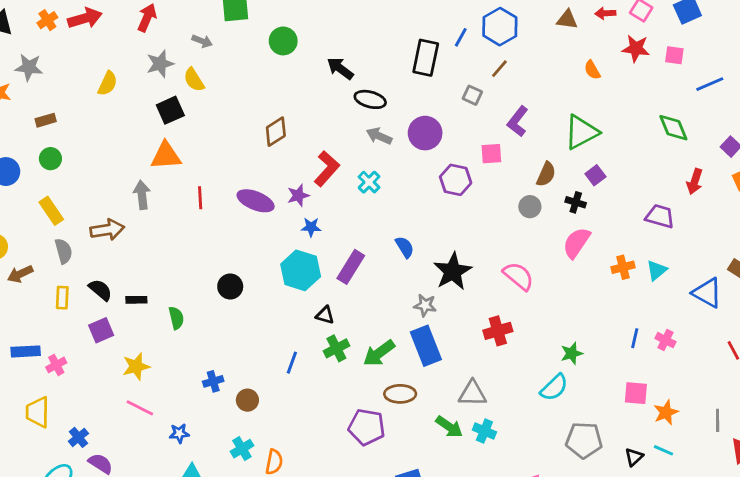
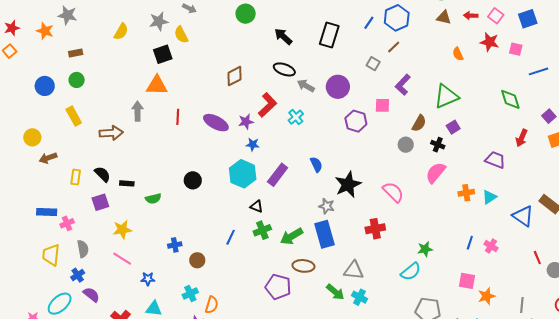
black rectangle: (426, 58) -> (329, 35), moved
black ellipse: (370, 99) -> (284, 69), moved
gray semicircle: (64, 251) -> (83, 249), moved
green semicircle: (176, 318) -> (153, 199), turned 84

